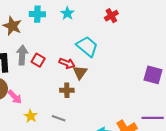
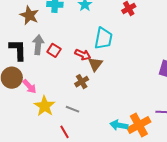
cyan trapezoid: (87, 46) -> (103, 38), turned 60
brown cross: (67, 90) -> (82, 82), turned -32
yellow star: (31, 116) -> (45, 106), size x1.5

